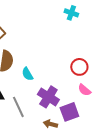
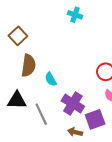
cyan cross: (71, 13) -> (75, 15), moved

